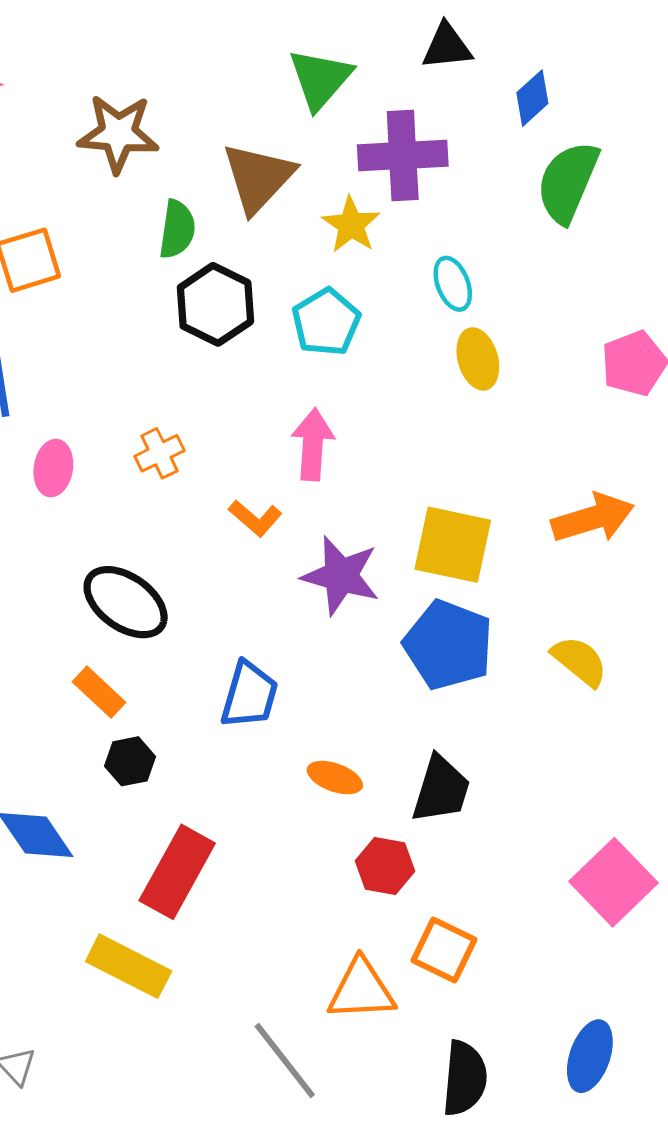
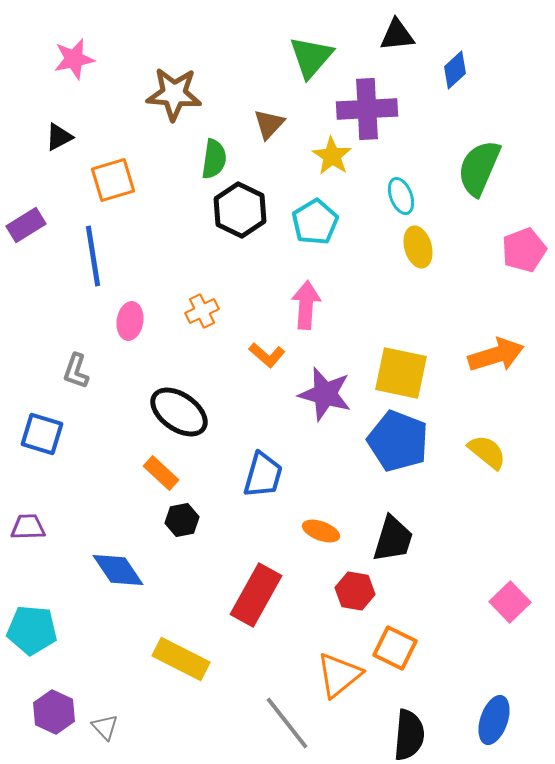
brown triangle: (258, 178) -> (269, 124), size x0.6
green semicircle: (568, 182) -> (479, 168), moved
red rectangle: (177, 872) -> (256, 595), moved
pink square: (613, 882) -> (510, 602), size x0.7
orange triangle: (361, 990) -> (339, 675), turned -36

